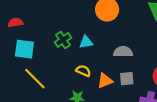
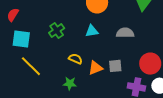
red semicircle: (15, 23) -> (13, 15), turned -48
cyan triangle: (86, 42) -> (92, 31), moved
gray semicircle: (123, 52) -> (125, 33), moved

